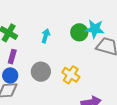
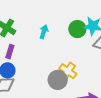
gray circle: (41, 72) -> (58, 80), moved

